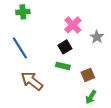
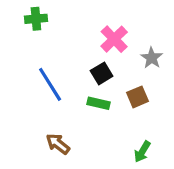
blue line: (20, 48) -> (50, 84), moved
brown square: (88, 75) -> (138, 97), moved
brown arrow: (32, 81) -> (58, 144), moved, size x0.7

